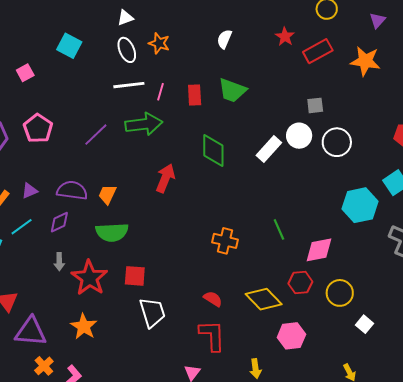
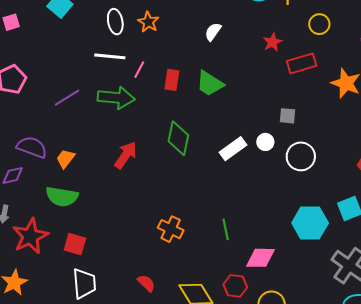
white circle: (299, 136) -> (265, 142), size x0.7

